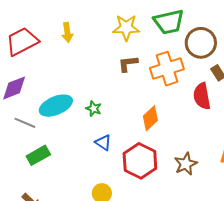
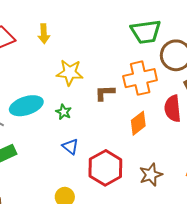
yellow star: (126, 28) -> (70, 73), moved
brown L-shape: (128, 64) -> (105, 93), moved
orange diamond: (150, 118) -> (138, 123), moved

